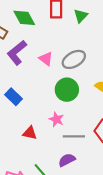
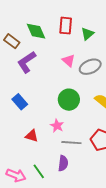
pink triangle: (46, 59) -> (69, 60), moved
gray ellipse: (74, 59) -> (90, 67), moved
purple semicircle: (67, 160) -> (63, 163), turned 119

